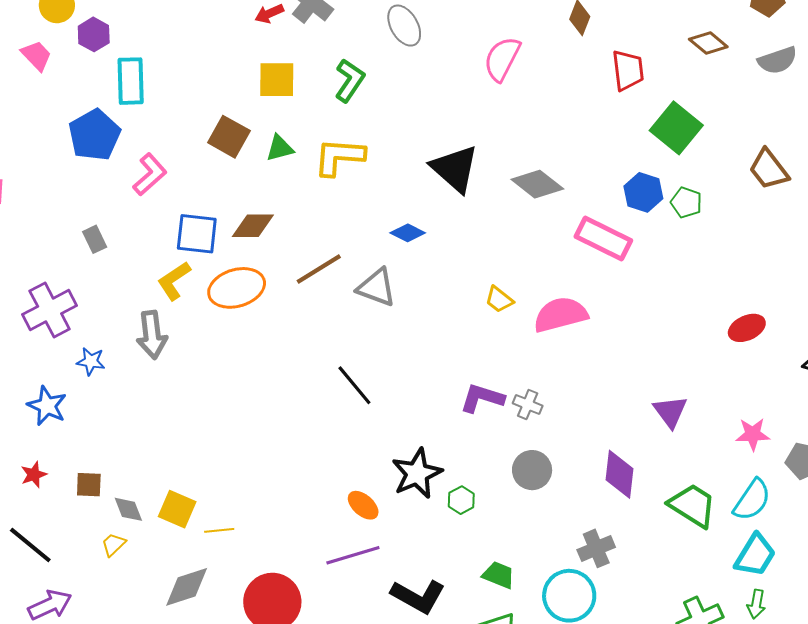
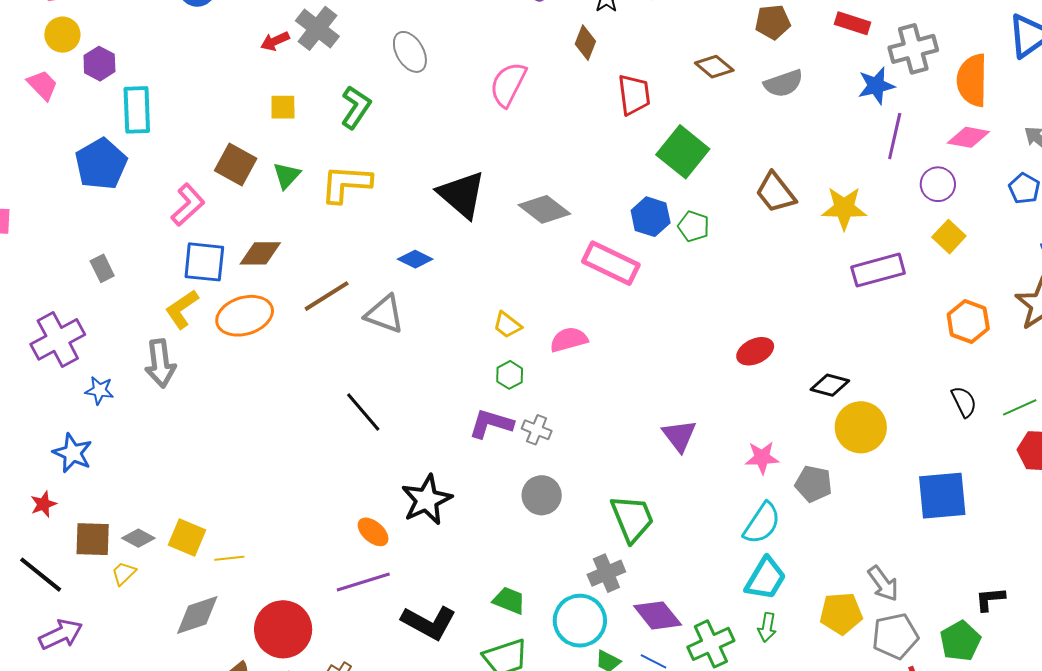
yellow square: (277, 80) -> (283, 107), size x0.7
green triangle: (280, 148) -> (287, 175), turned -32
pink L-shape: (150, 174) -> (188, 205), moved
pink semicircle: (561, 315) -> (569, 340), size x0.7
blue star: (47, 406) -> (73, 453), moved
purple diamond: (620, 474) -> (658, 615), moved, turned -45
brown square: (89, 485) -> (93, 539), moved, size x1.4
green hexagon: (461, 500) -> (510, 375), moved
green trapezoid: (692, 505) -> (632, 518), moved, turned 36
gray diamond: (128, 509) -> (138, 538), turned -40

